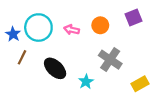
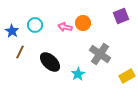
orange circle: (100, 25) -> (83, 23), moved
cyan circle: (38, 28) -> (35, 25), size x0.6

